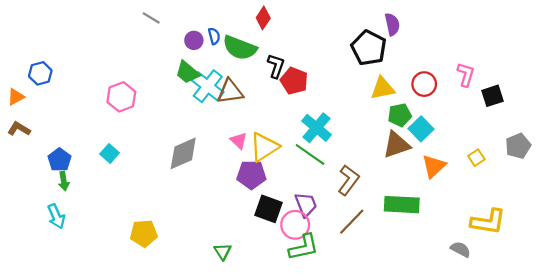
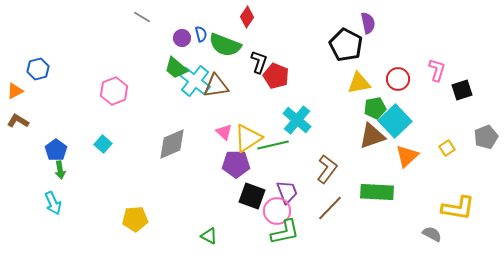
cyan square: (421, 129) -> (395, 121), size x1.4
green line: (310, 154) -> (273, 145), moved, turned -48
green triangle: (223, 252) -> (209, 236), turned -30

